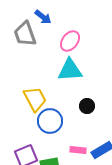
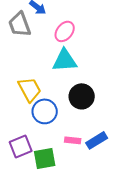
black circle: (87, 106) -> (82, 96), size x1.6

